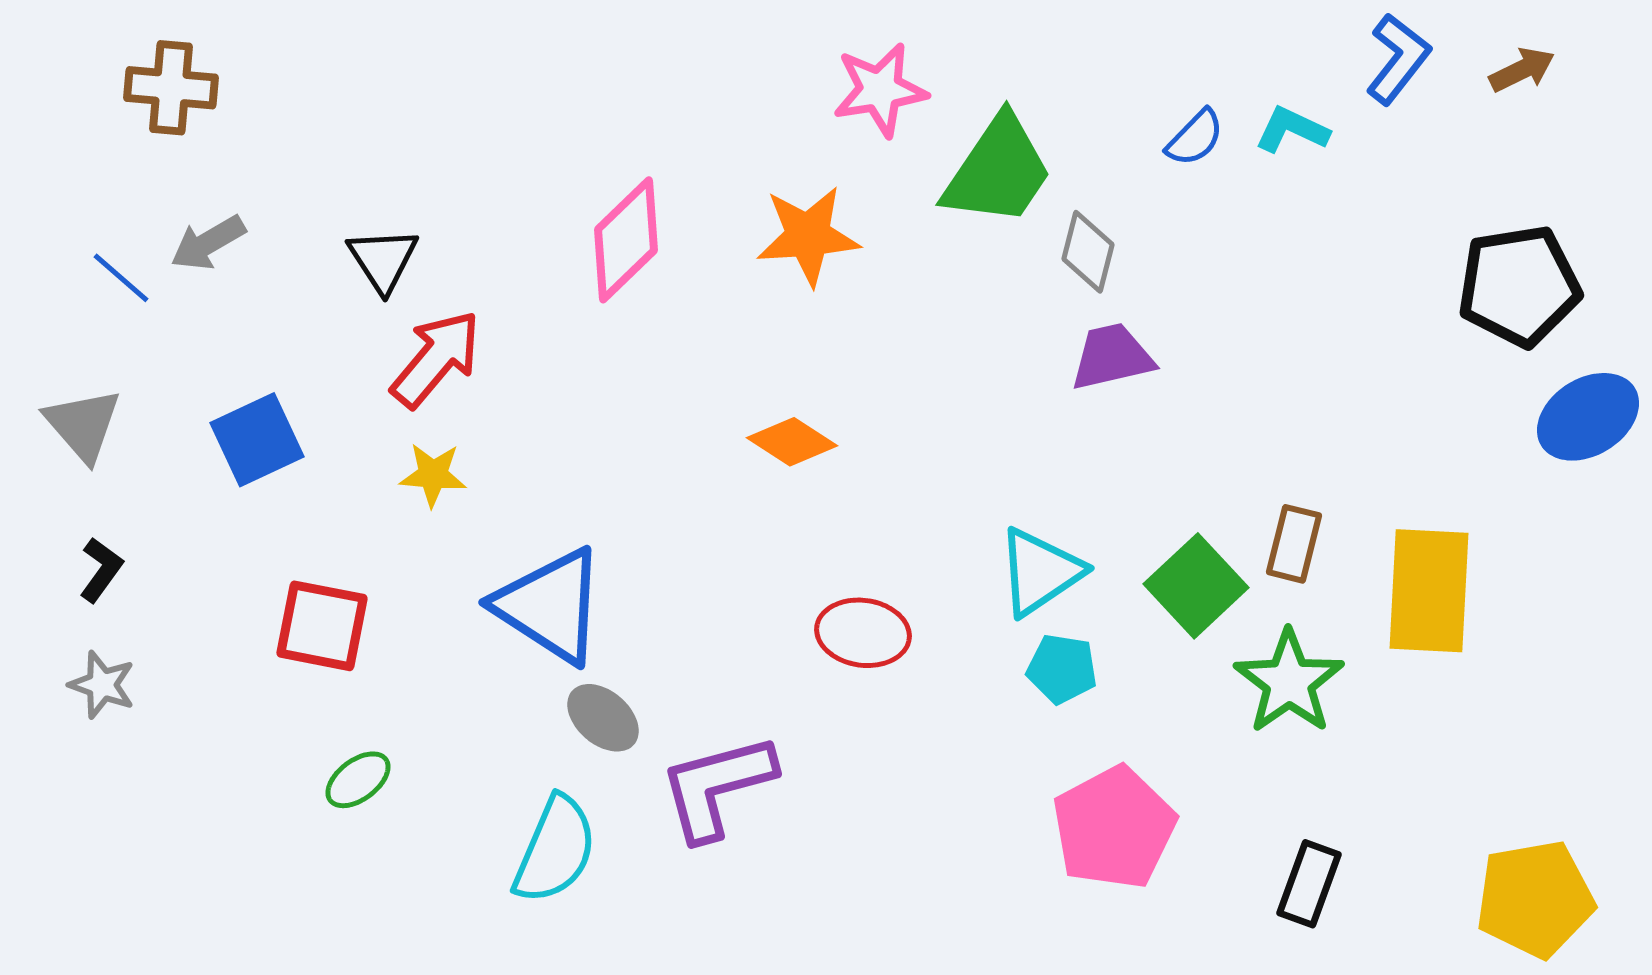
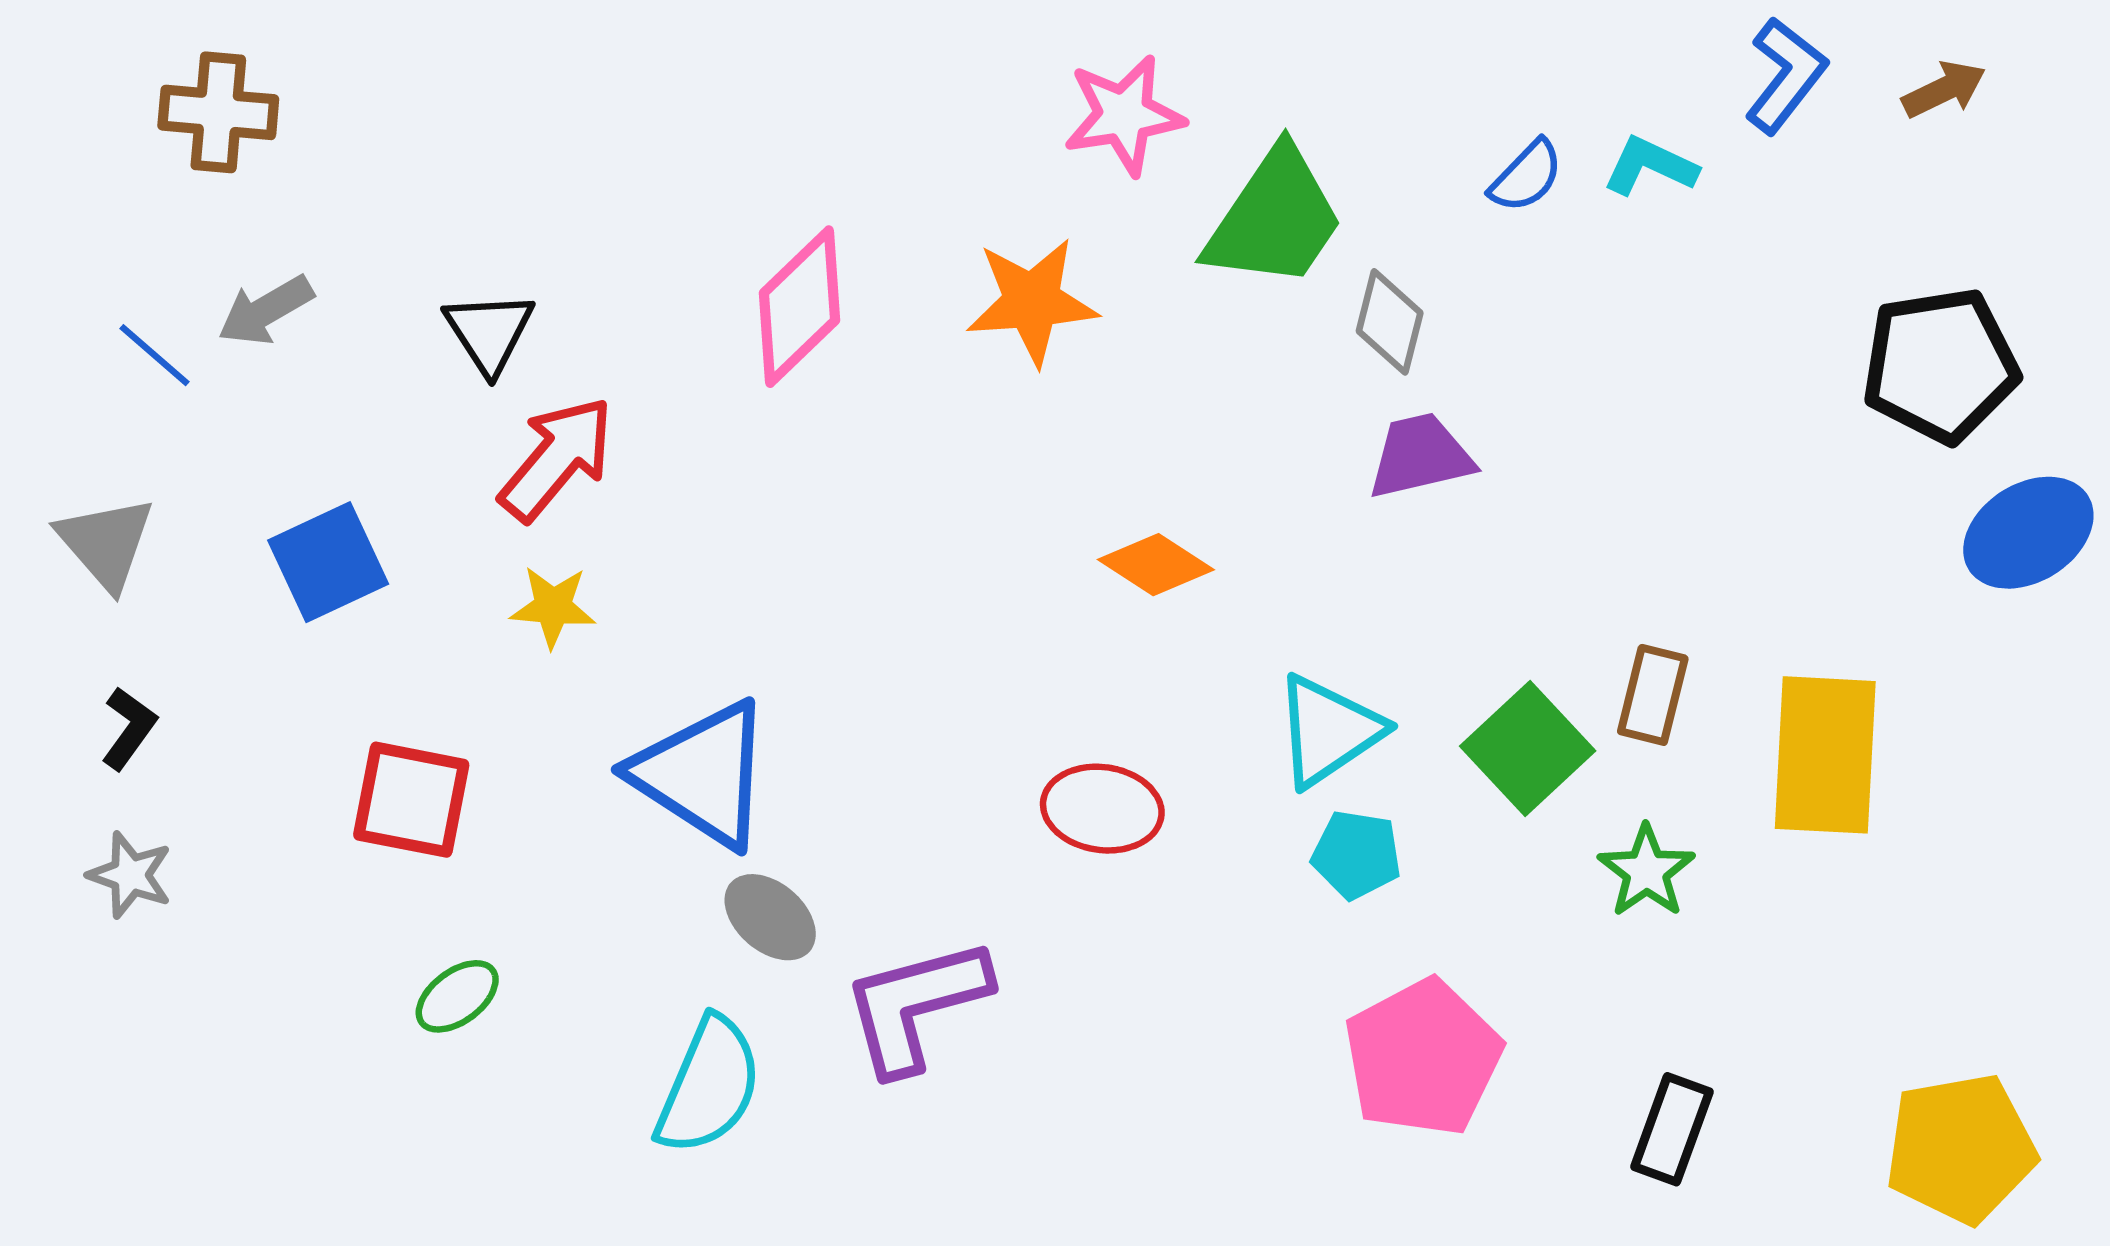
orange diamond: (792, 442) -> (1156, 565), moved
green star: (1289, 682) -> (1646, 871), size x0.7

